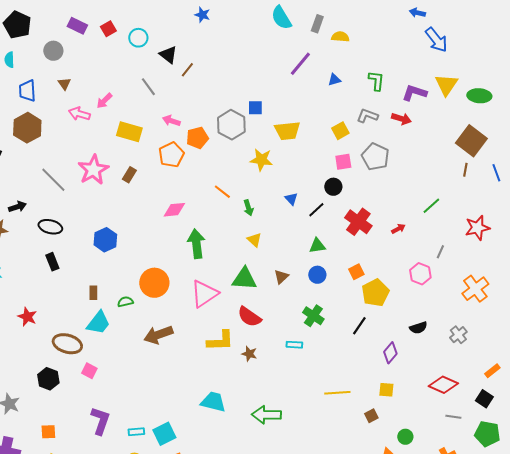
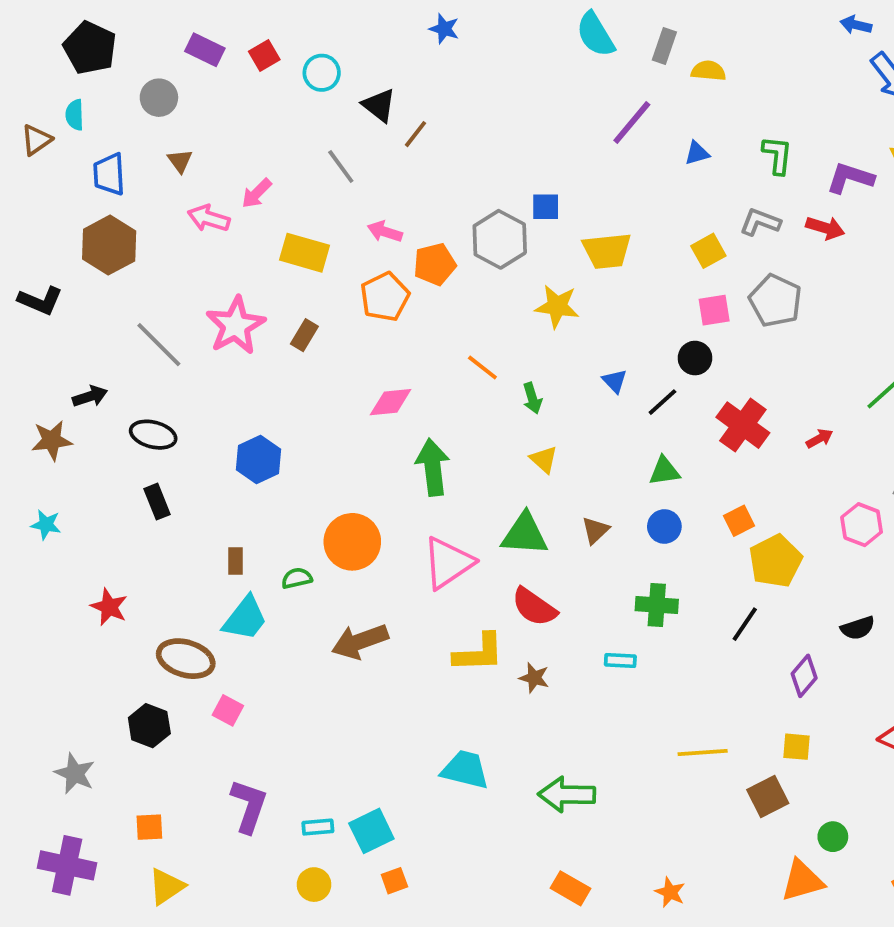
green cross: (313, 316) -> (657, 605), turned -30
brown square: (371, 416) -> (768, 796), size x1.5

